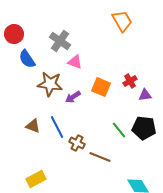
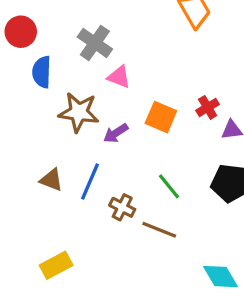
blue semicircle: (27, 59) -> (42, 72), turned 36
blue line: (57, 127) -> (90, 182), turned 50
green line: (119, 130) -> (169, 186), moved

